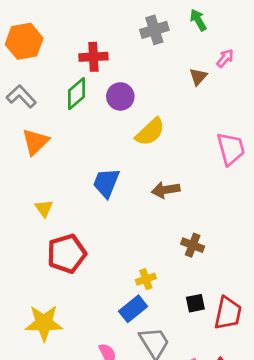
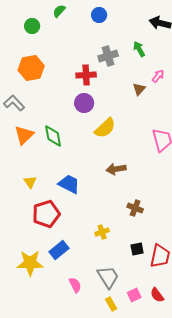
orange hexagon: (24, 41) -> (31, 68), moved
red cross: (93, 57) -> (86, 75), moved
green diamond: (76, 94) -> (53, 136), moved, turned -60
blue trapezoid: (106, 183) -> (69, 184), moved, turned 95
blue rectangle: (133, 309) -> (59, 250), moved

